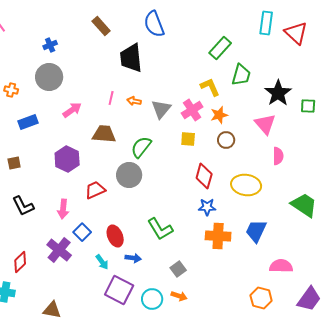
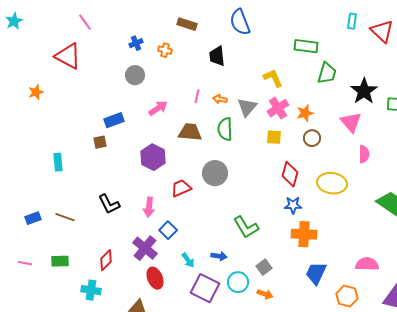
cyan rectangle: (266, 23) -> (352, 21), size x0.7
brown rectangle: (101, 26) -> (187, 24), turned -30
green rectangle: (220, 48) -> (306, 46), turned 55
black trapezoid: (131, 58) -> (217, 56), size x0.7
gray circle: (49, 77) -> (135, 75), size x0.7
yellow L-shape: (210, 87) -> (273, 78), moved
orange cross: (11, 90) -> (165, 50), moved
green semicircle: (141, 147) -> (225, 129), moved, turned -40
brown square: (14, 163) -> (100, 142), moved
blue trapezoid: (256, 231) -> (316, 273), moved
red ellipse: (115, 236) -> (155, 278), moved
cyan circle: (152, 299) -> (238, 282), moved

